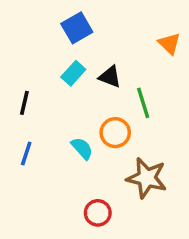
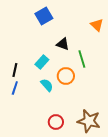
cyan rectangle: (73, 73) -> (42, 62), moved
black line: (24, 103) -> (15, 70), moved
brown star: (147, 178) -> (89, 121), moved

